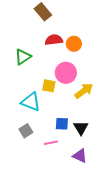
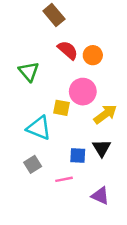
red semicircle: (54, 40) -> (68, 50), turned 48
green triangle: (23, 57) -> (29, 71), turned -36
black triangle: (81, 128) -> (102, 148), moved

